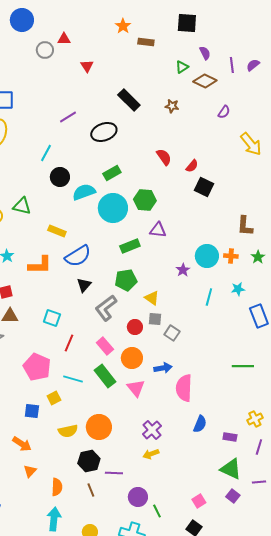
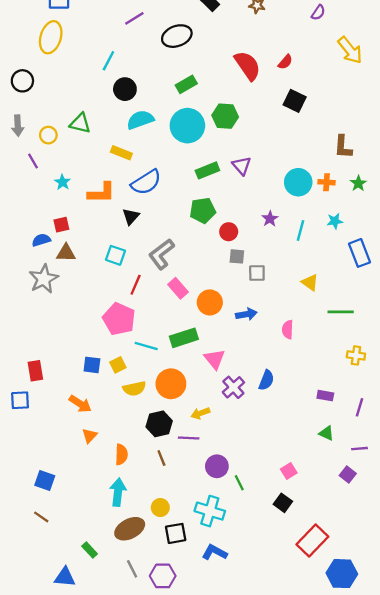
red semicircle: (164, 157) -> (248, 66), size x1.5
red semicircle: (192, 166) -> (285, 62), moved
cyan semicircle: (84, 192) -> (140, 120), moved
purple triangle: (158, 230) -> (242, 166), moved, turned 42
purple star: (183, 270) -> (270, 219), moved
black triangle: (84, 285) -> (131, 216), moved
yellow triangle: (152, 298) -> (310, 282), moved
gray L-shape: (106, 308) -> (161, 254), moved
red circle: (135, 327) -> (229, 232), moved
gray square: (172, 333) -> (257, 273), turned -35
pink pentagon: (37, 367) -> (119, 319), moved
green rectangle: (105, 376) -> (184, 338), moved, turned -70
cyan line: (73, 379) -> (146, 346), moved
pink triangle: (136, 388) -> (215, 359), moved
pink semicircle: (184, 388) -> (288, 330), moved, size x0.6
yellow square: (54, 398) -> (118, 365), moved
yellow cross: (255, 419) -> (356, 355), moved, turned 35
blue semicircle: (200, 424) -> (266, 380), moved
yellow arrow: (151, 454) -> (200, 413), moved
green triangle: (231, 469) -> (327, 433), size x0.6
purple square: (233, 496) -> (348, 475), moved

